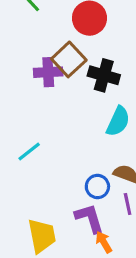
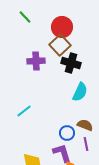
brown square: (69, 59) -> (60, 45), moved

